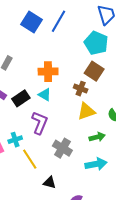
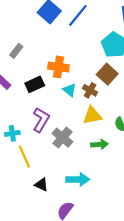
cyan triangle: (45, 95) -> (70, 90), moved
black rectangle: (21, 98) -> (35, 84), moved
gray cross: (62, 148) -> (62, 138), moved
cyan arrow: (96, 164) -> (78, 179), moved

